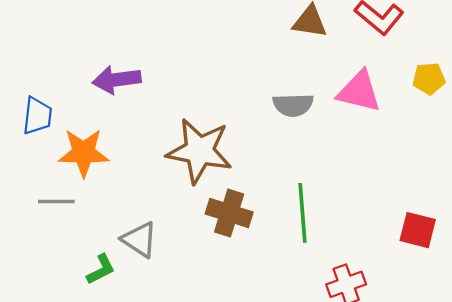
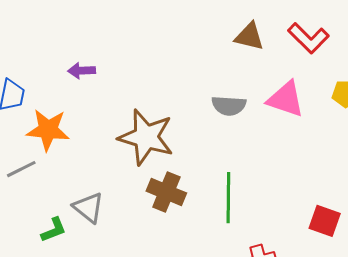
purple arrow: (117, 80) -> (82, 71), size x0.7
gray line: (56, 202) -> (21, 169), turned -32

